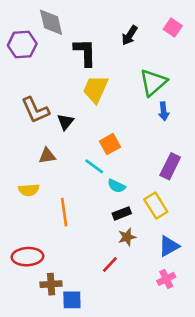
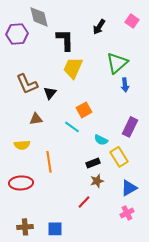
cyan semicircle: (116, 186) -> (101, 140), moved
red ellipse: (27, 257) -> (21, 183), moved
brown cross: (51, 284) -> (25, 227), moved

